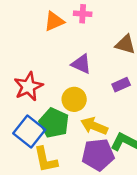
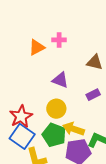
red star: (28, 86) -> (21, 116), moved
green pentagon: (54, 123) -> (54, 135), moved

